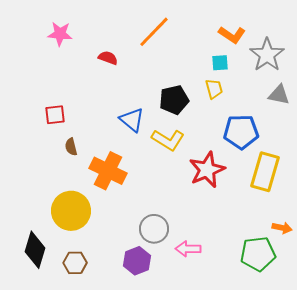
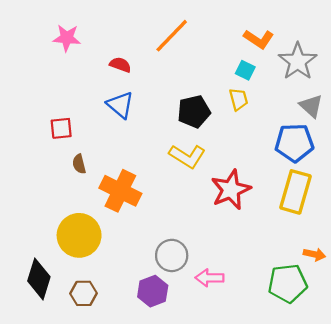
cyan square: (220, 63) -> (245, 70), turned 30
gray triangle: (279, 95) -> (311, 106), turned 30
blue triangle: (132, 120) -> (120, 105), moved
blue pentagon: (241, 132) -> (294, 143), moved

